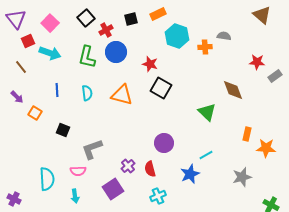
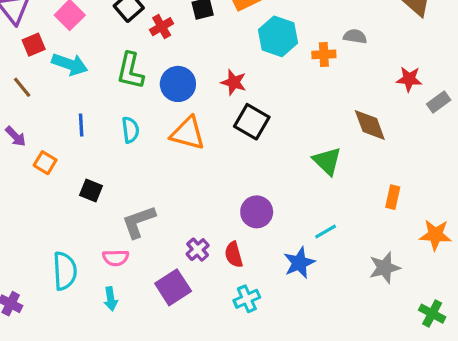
blue circle: (116, 52) -> (178, 84), moved
orange star: (266, 148) -> (435, 235), moved

